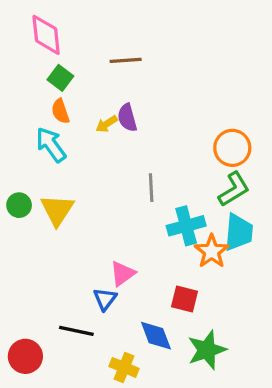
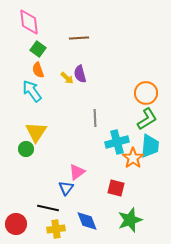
yellow arrow: (107, 124) -> (67, 78), turned -104
green circle: (19, 205) -> (26, 149), moved
blue diamond: (156, 336) -> (87, 221), moved
yellow cross: (124, 367) -> (56, 229), moved, turned -30

